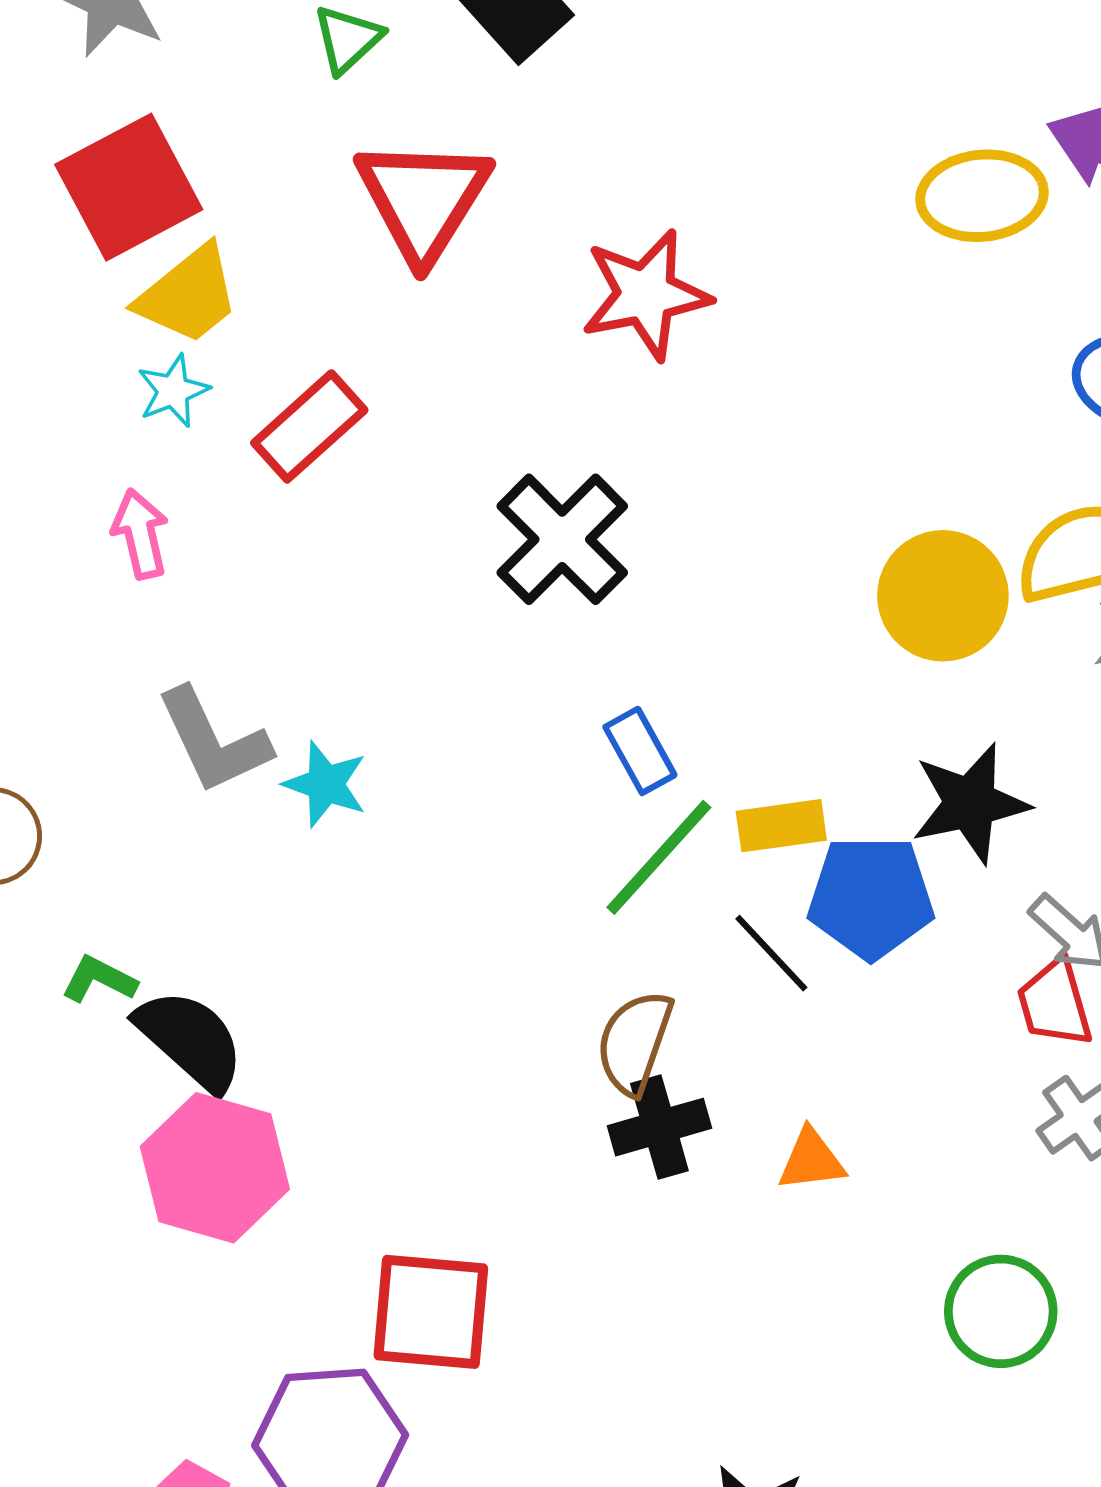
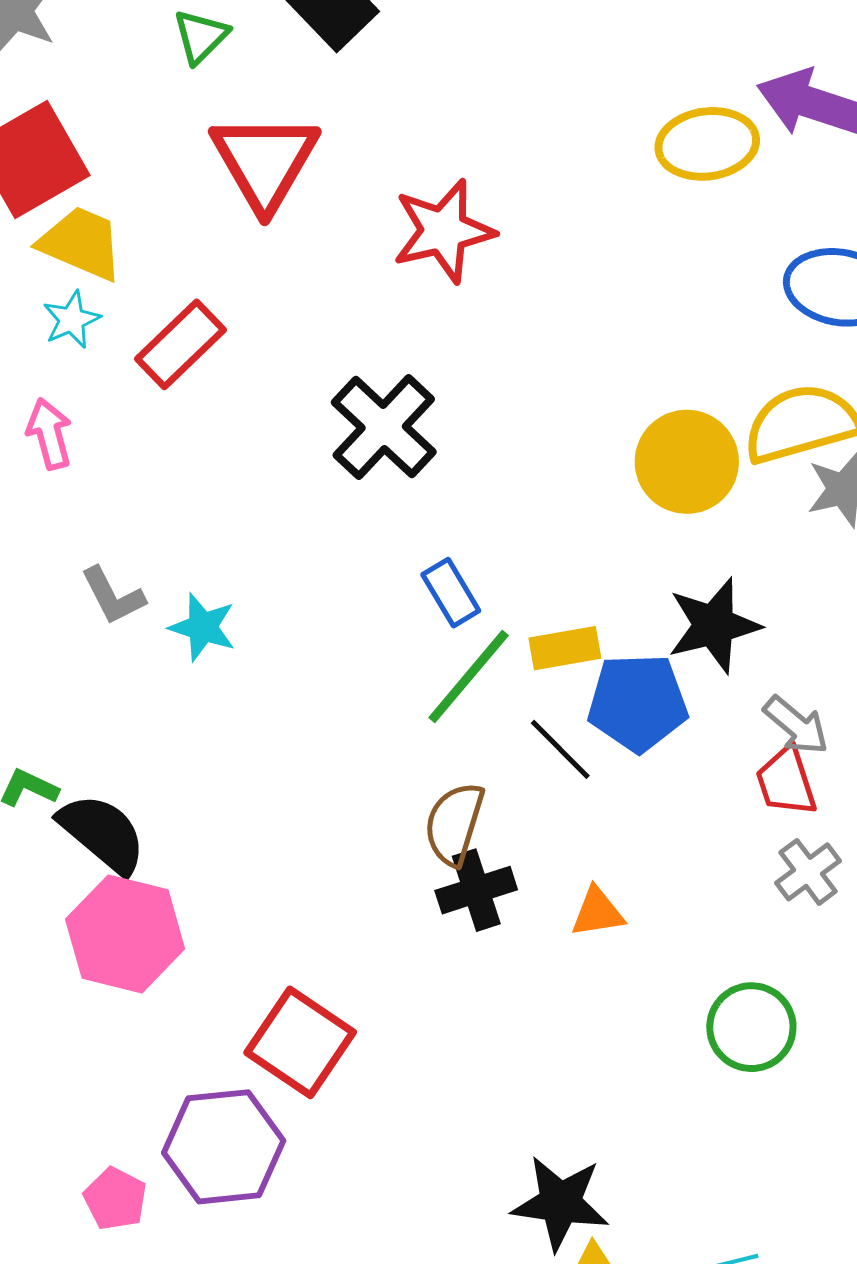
yellow trapezoid: (188, 295) -> (81, 243), turned -116
gray L-shape: (214, 741) -> (113, 596), size x0.7
red square: (431, 1312) -> (300, 1042), turned 31

